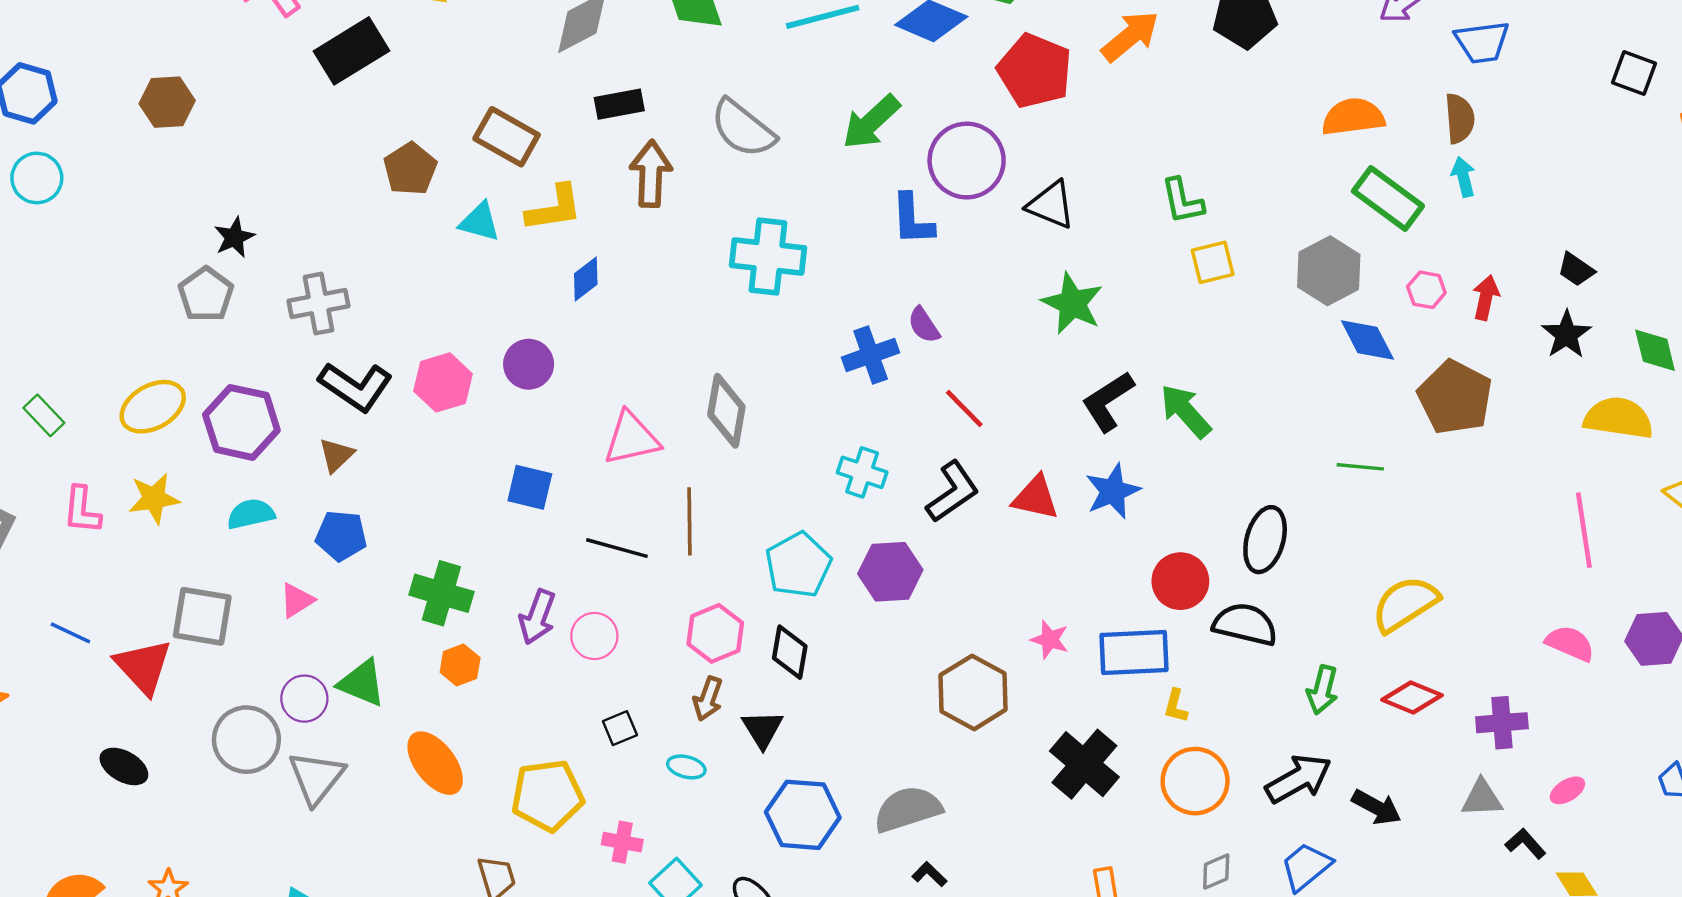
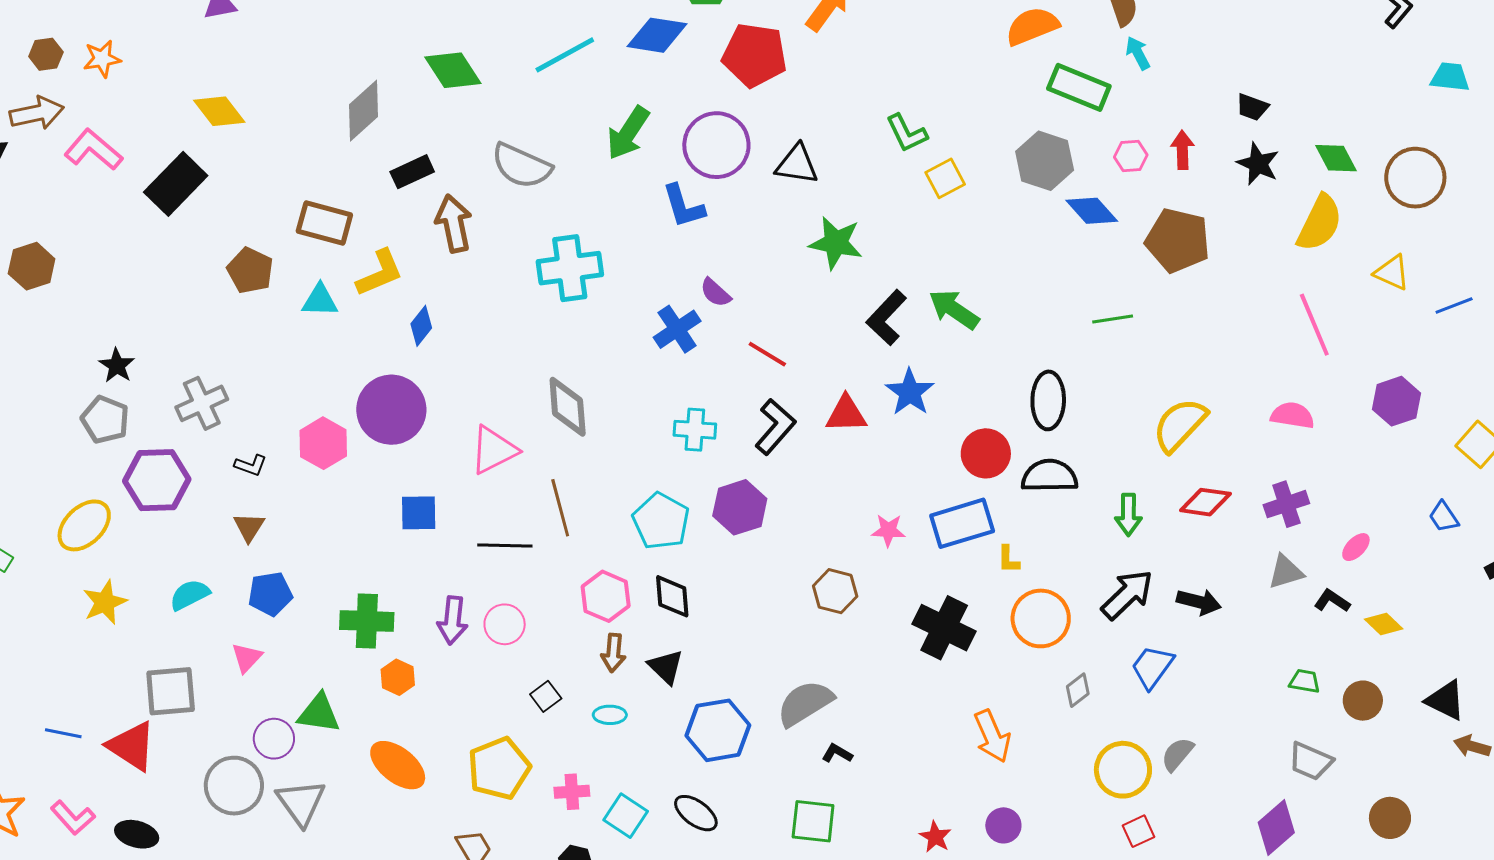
purple circle: (529, 364) -> (391, 410), size x1.6
black L-shape: (356, 387) -> (251, 465), size x0.5
yellow semicircle: (1618, 418) -> (1320, 223), turned 122
purple hexagon: (241, 422) -> (157, 480), moved
pink L-shape: (82, 510) -> (73, 818), moved, turned -33
pink semicircle: (1570, 643) -> (1292, 415), moved
brown hexagon: (973, 692) -> (835, 591), size x0.7

